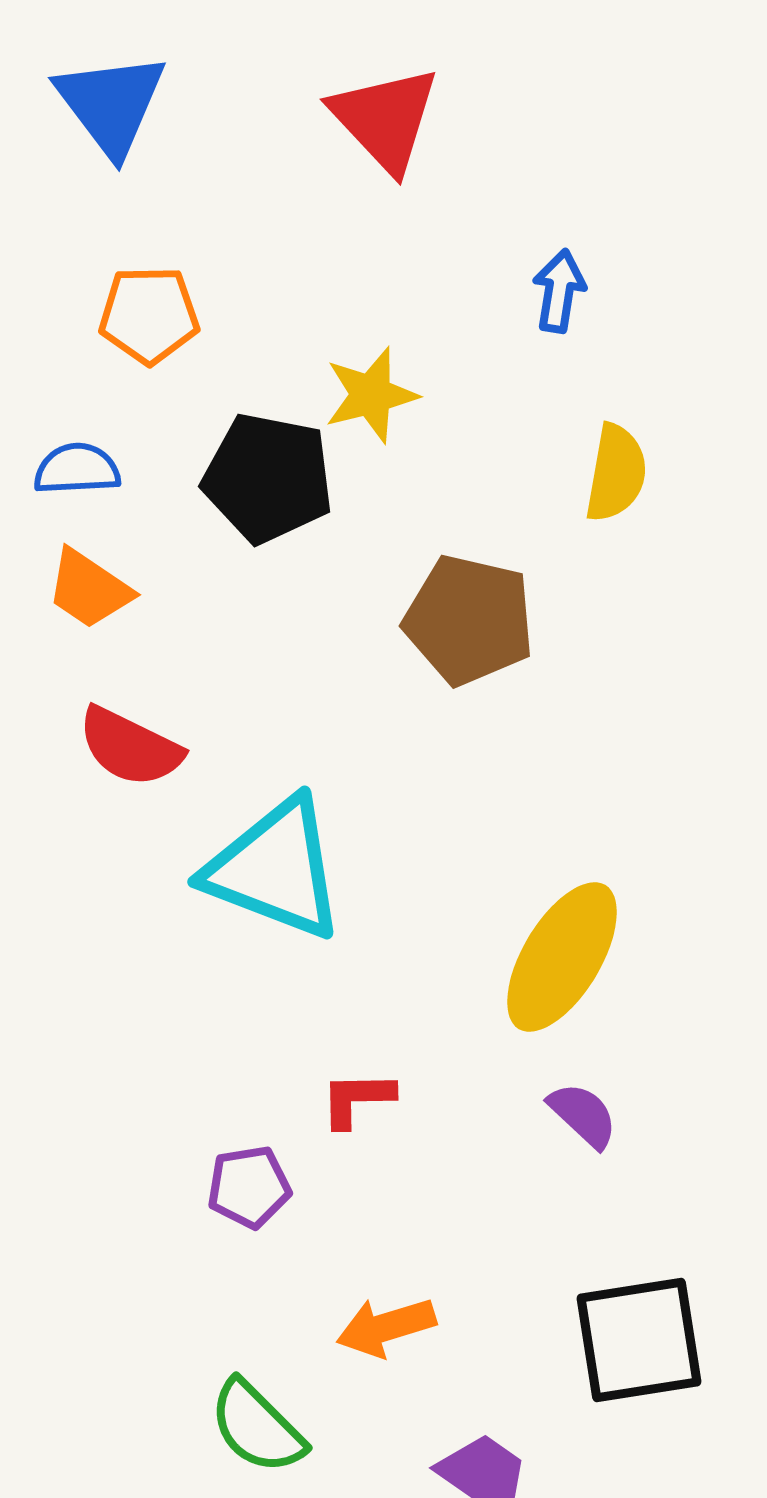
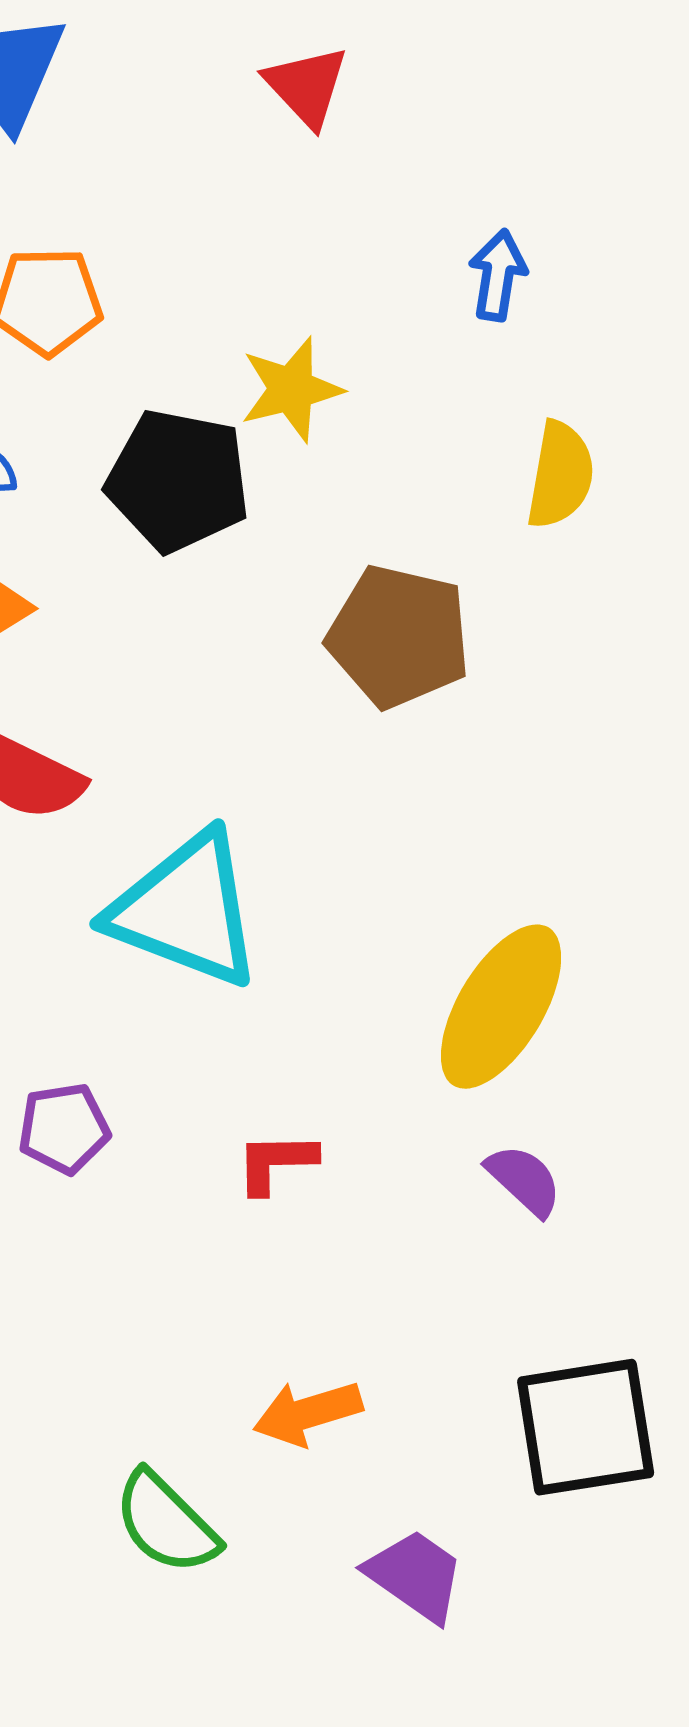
red triangle: (385, 119) -> (307, 86), size x0.7
purple pentagon: (249, 1187) -> (64, 1128), moved

